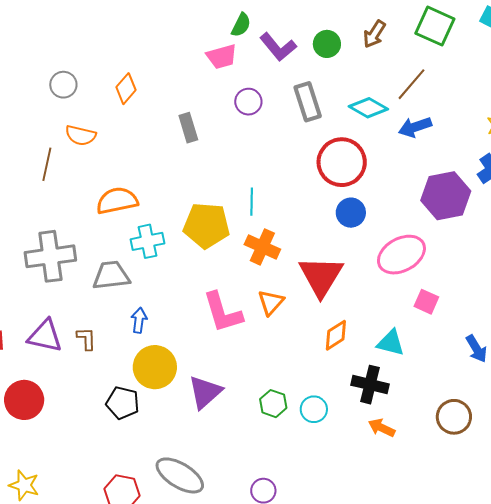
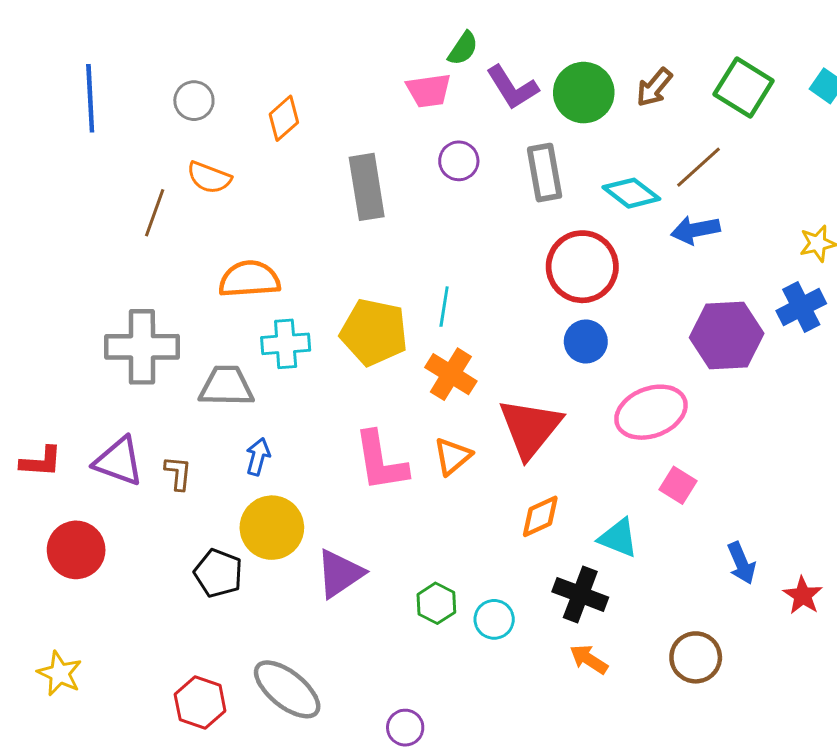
green circle: (327, 44) -> (584, 93), size x1.5
gray rectangle: (188, 128) -> (367, 187), size x1.5

